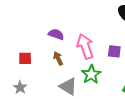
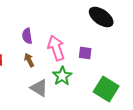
purple semicircle: (56, 34) -> (27, 36), turned -119

